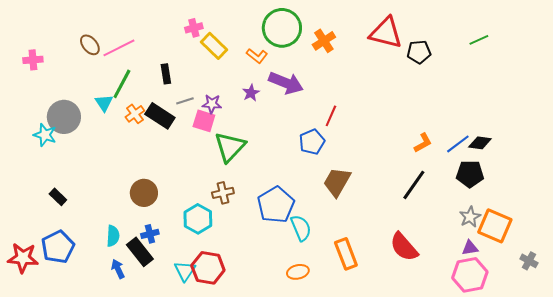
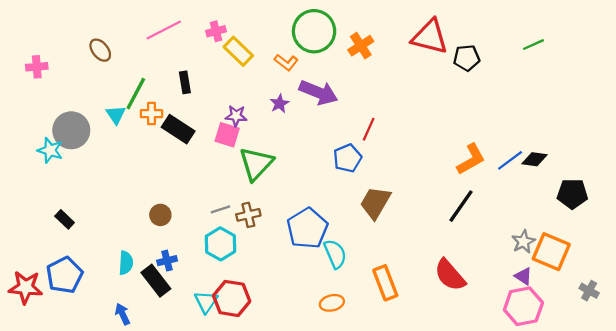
pink line: (119, 48) -> (164, 30), moved
gray line: (185, 101) -> (220, 209), moved
orange cross: (135, 114) -> (151, 114), moved, turned 36
orange L-shape: (423, 143) -> (471, 159), size x1.4
black pentagon: (470, 174) -> (572, 194), moved
brown circle: (144, 193) -> (160, 215), size x0.7
purple triangle: (470, 248) -> (523, 276), turned 42
blue arrow: (118, 269) -> (122, 314), moved

